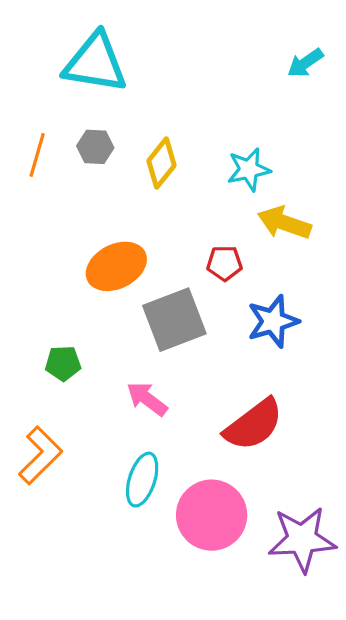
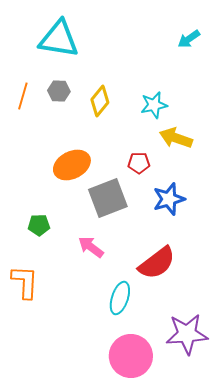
orange L-shape: (40, 455) -> (25, 282), turned -42
cyan ellipse: (142, 480) -> (120, 298), moved
pink circle: (212, 515) -> (131, 356), moved

